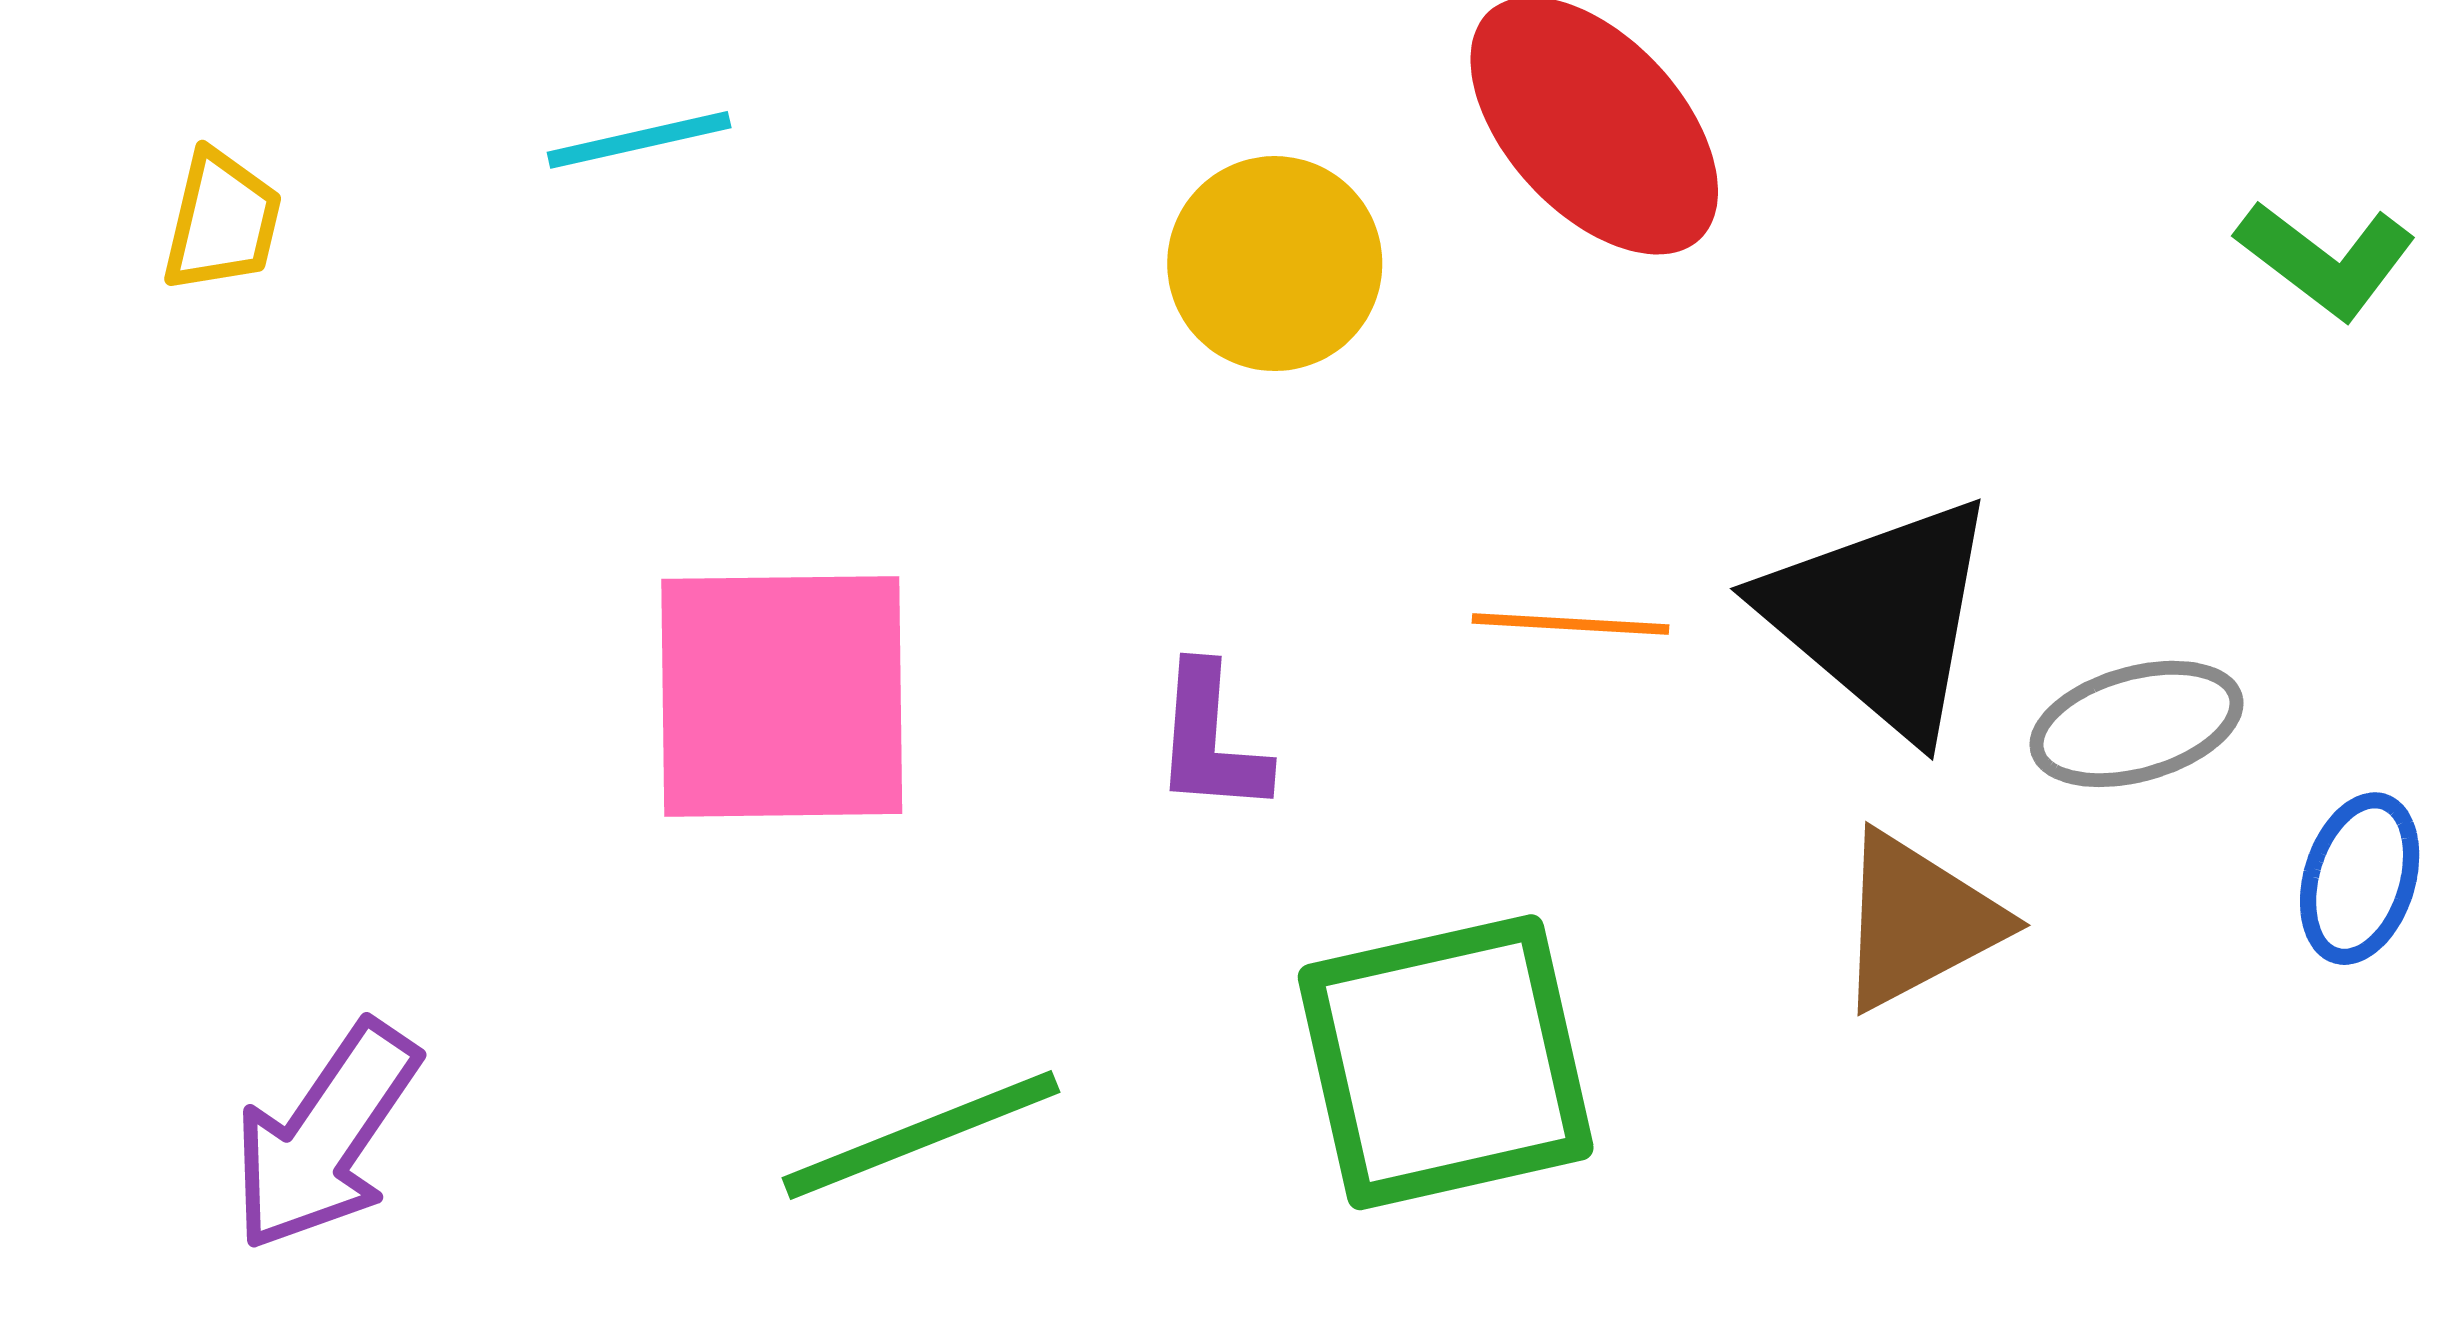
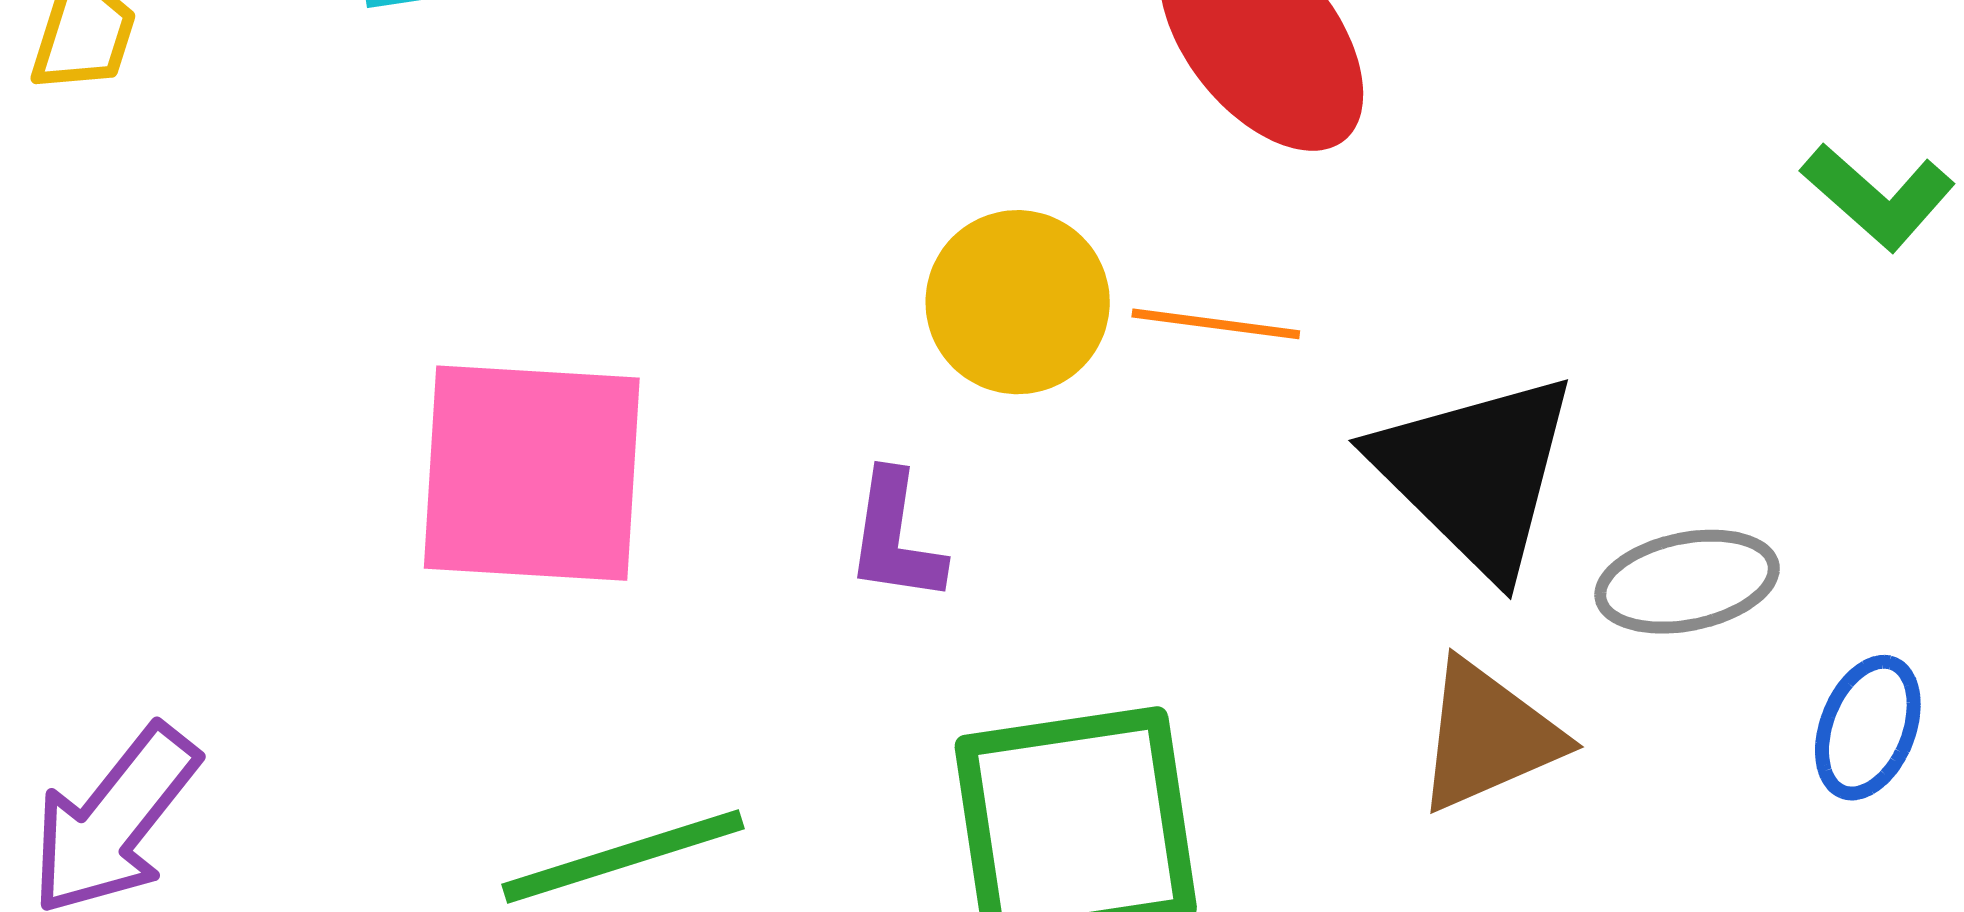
yellow circle: (1275, 264) -> (1018, 302), moved
orange line: (1570, 624) -> (1216, 324), moved

